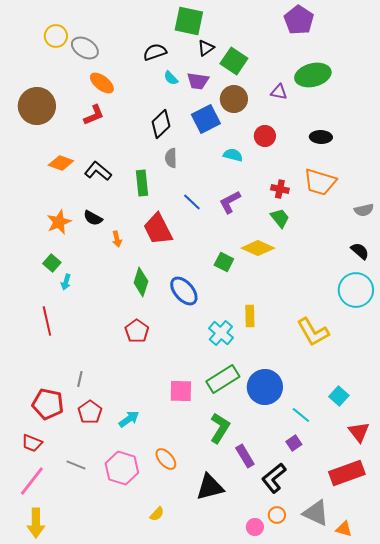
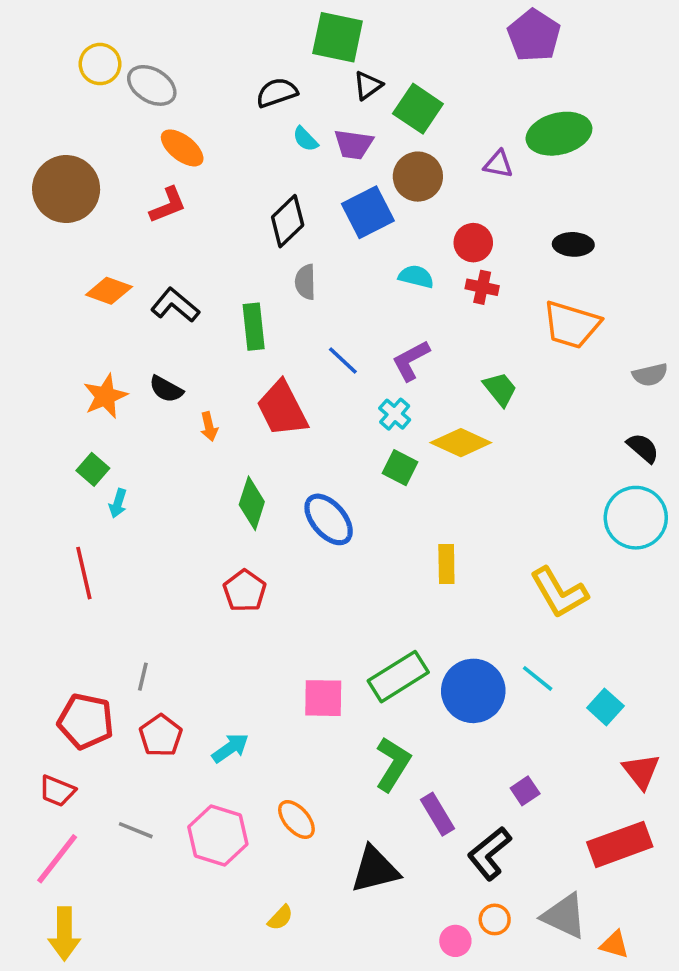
red cross: (280, 189) -> (482, 287), moved
cyan cross: (221, 333) -> (395, 414), moved, size x0.7
cyan line: (301, 415) -> (538, 678), moved

